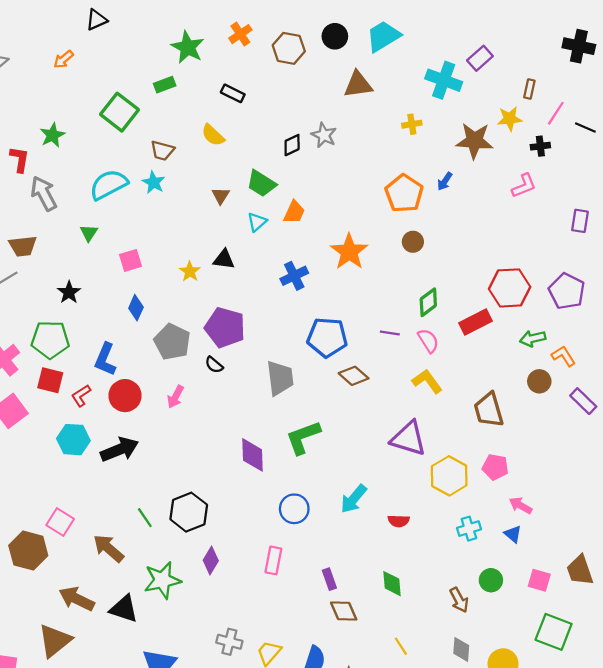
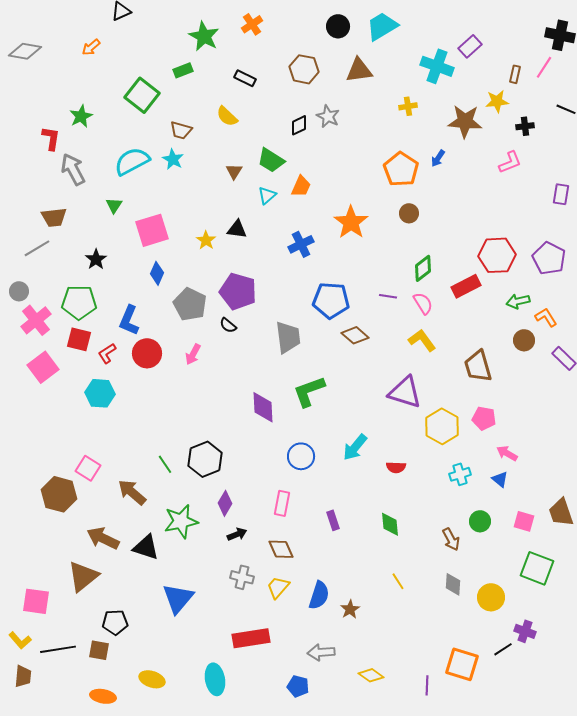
brown hexagon: (289, 48) -> (304, 69), moved
pink line: (556, 113) -> (544, 67), moved
pink square: (130, 260) -> (152, 230), size x1.6
black arrow: (120, 449) -> (237, 534), moved, size x0.6
brown diamond: (344, 611) -> (281, 549), moved

